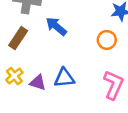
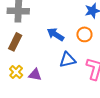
blue arrow: (56, 26) -> (55, 34), moved
blue triangle: (64, 78) -> (68, 60), moved

